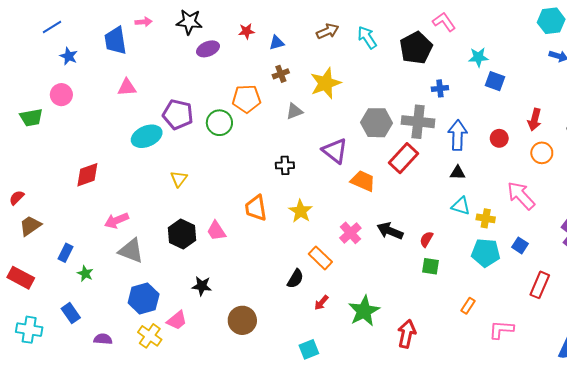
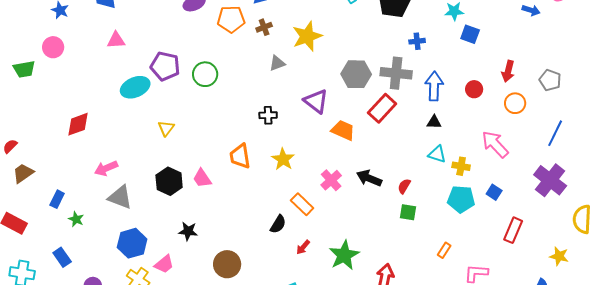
orange pentagon: (246, 99) -> (231, 19), moved

